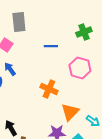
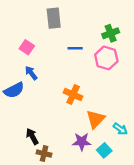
gray rectangle: (19, 22) -> (54, 18), moved
pink hexagon: (80, 68) -> (106, 58), moved

